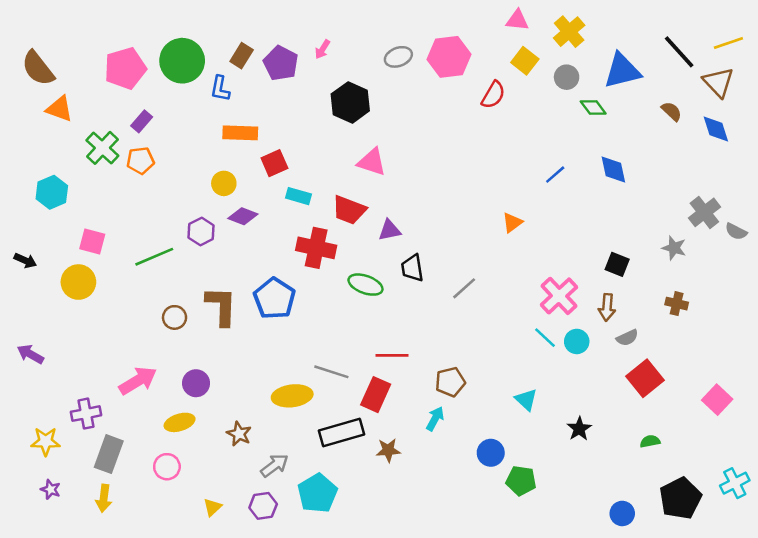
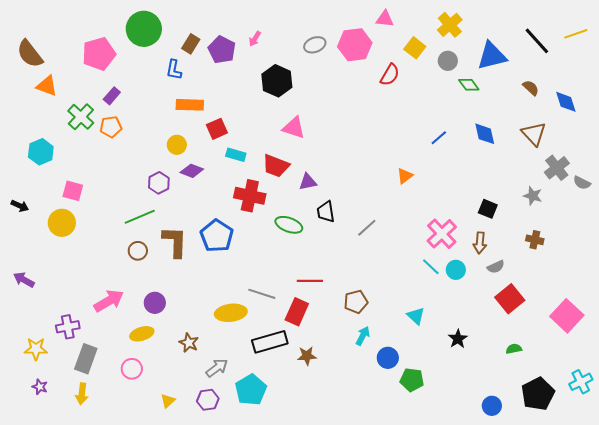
pink triangle: (517, 20) -> (385, 19), moved
green circle: (182, 61) -> (144, 29), moved
brown triangle: (718, 82) -> (534, 134), moved
green line: (154, 257) -> (140, 217), moved
pink square: (717, 400) -> (567, 316), size x1.4
cyan arrow: (435, 419) -> (363, 336), moved

